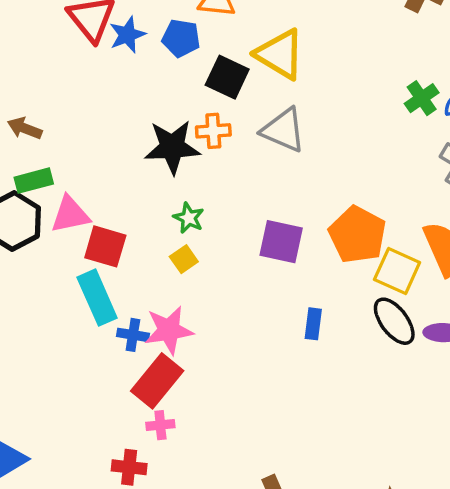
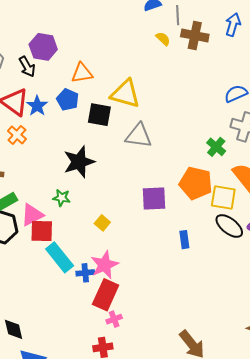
blue pentagon: (181, 38) -> (68, 100), turned 30
green cross: (422, 98) -> (216, 147), moved
orange cross: (213, 131) -> (17, 135), moved, turned -30
green star: (189, 218) -> (62, 198), moved
red square: (105, 246) -> (42, 231), moved

